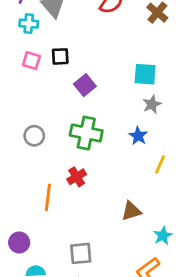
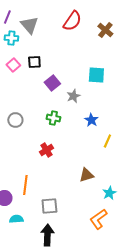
pink square: (31, 61) -> (13, 65), turned 32
gray star: (152, 104) -> (73, 96), moved
green cross: (86, 133) -> (53, 118), size x0.6
orange line: (48, 197) -> (25, 185), moved

